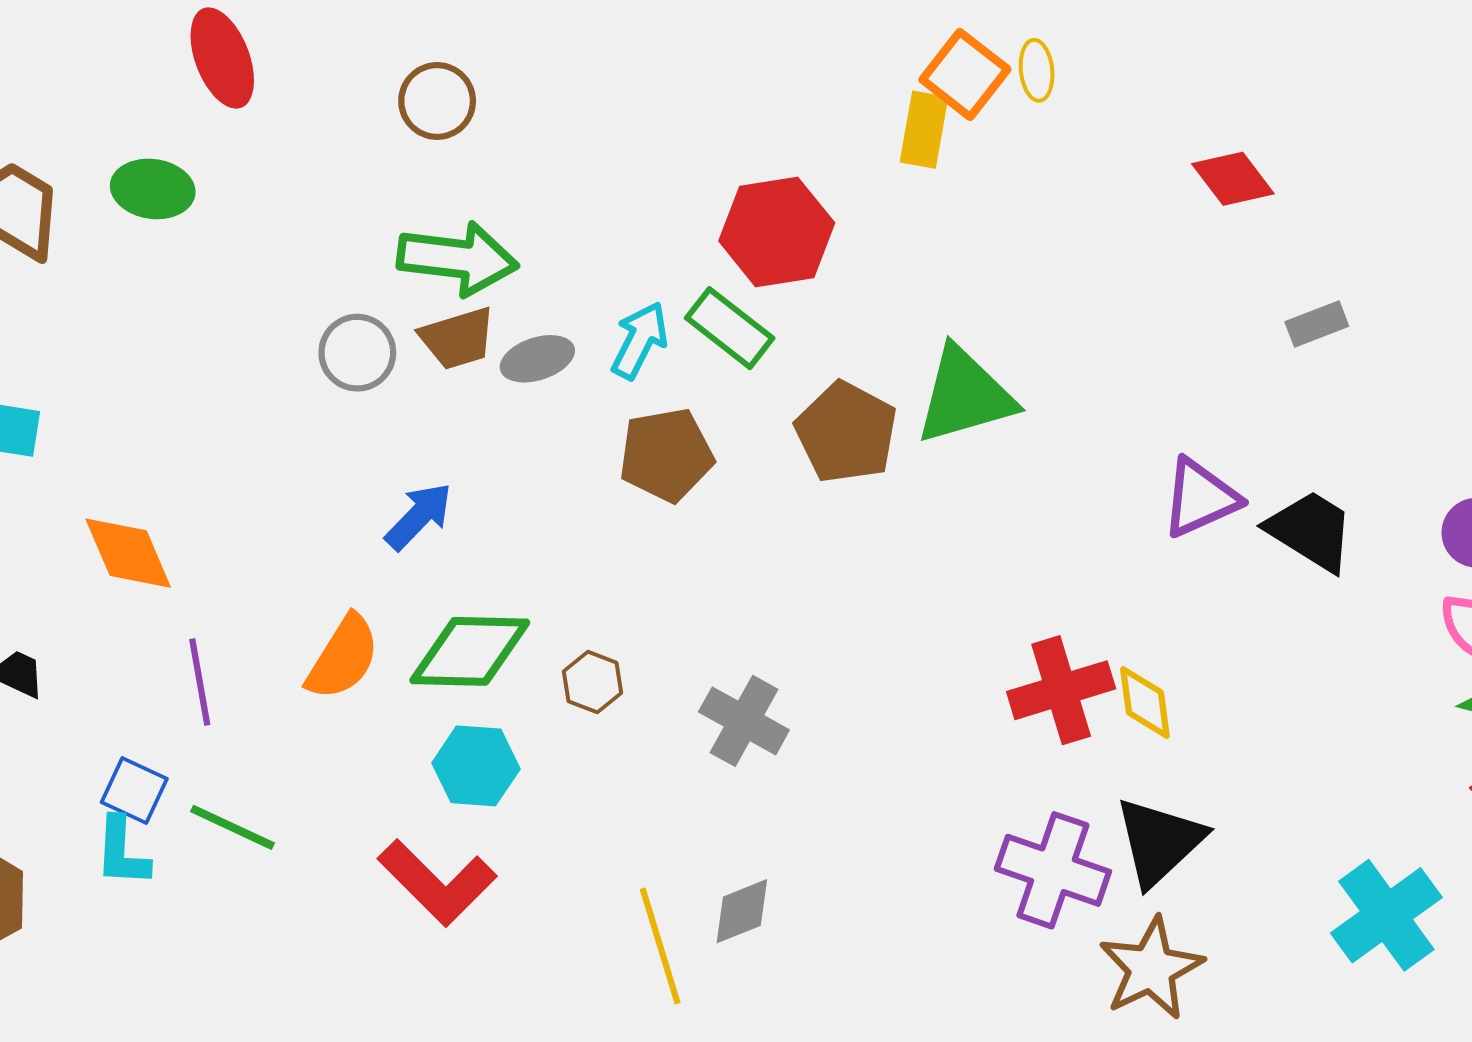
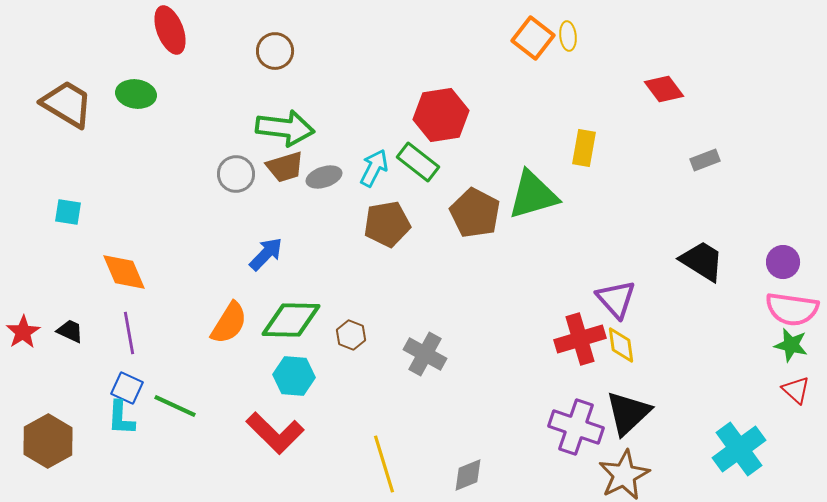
yellow rectangle: (924, 130) -> (584, 148), moved
purple triangle: (1200, 498) -> (616, 299), moved, turned -48
purple line: (200, 682) -> (129, 333), moved
gray diamond: (742, 911) -> (468, 475), moved

